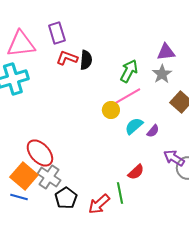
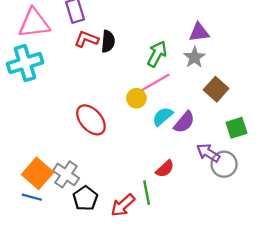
purple semicircle: (153, 131) -> (184, 122), size x1.5
red ellipse: (40, 153) -> (91, 120), moved

